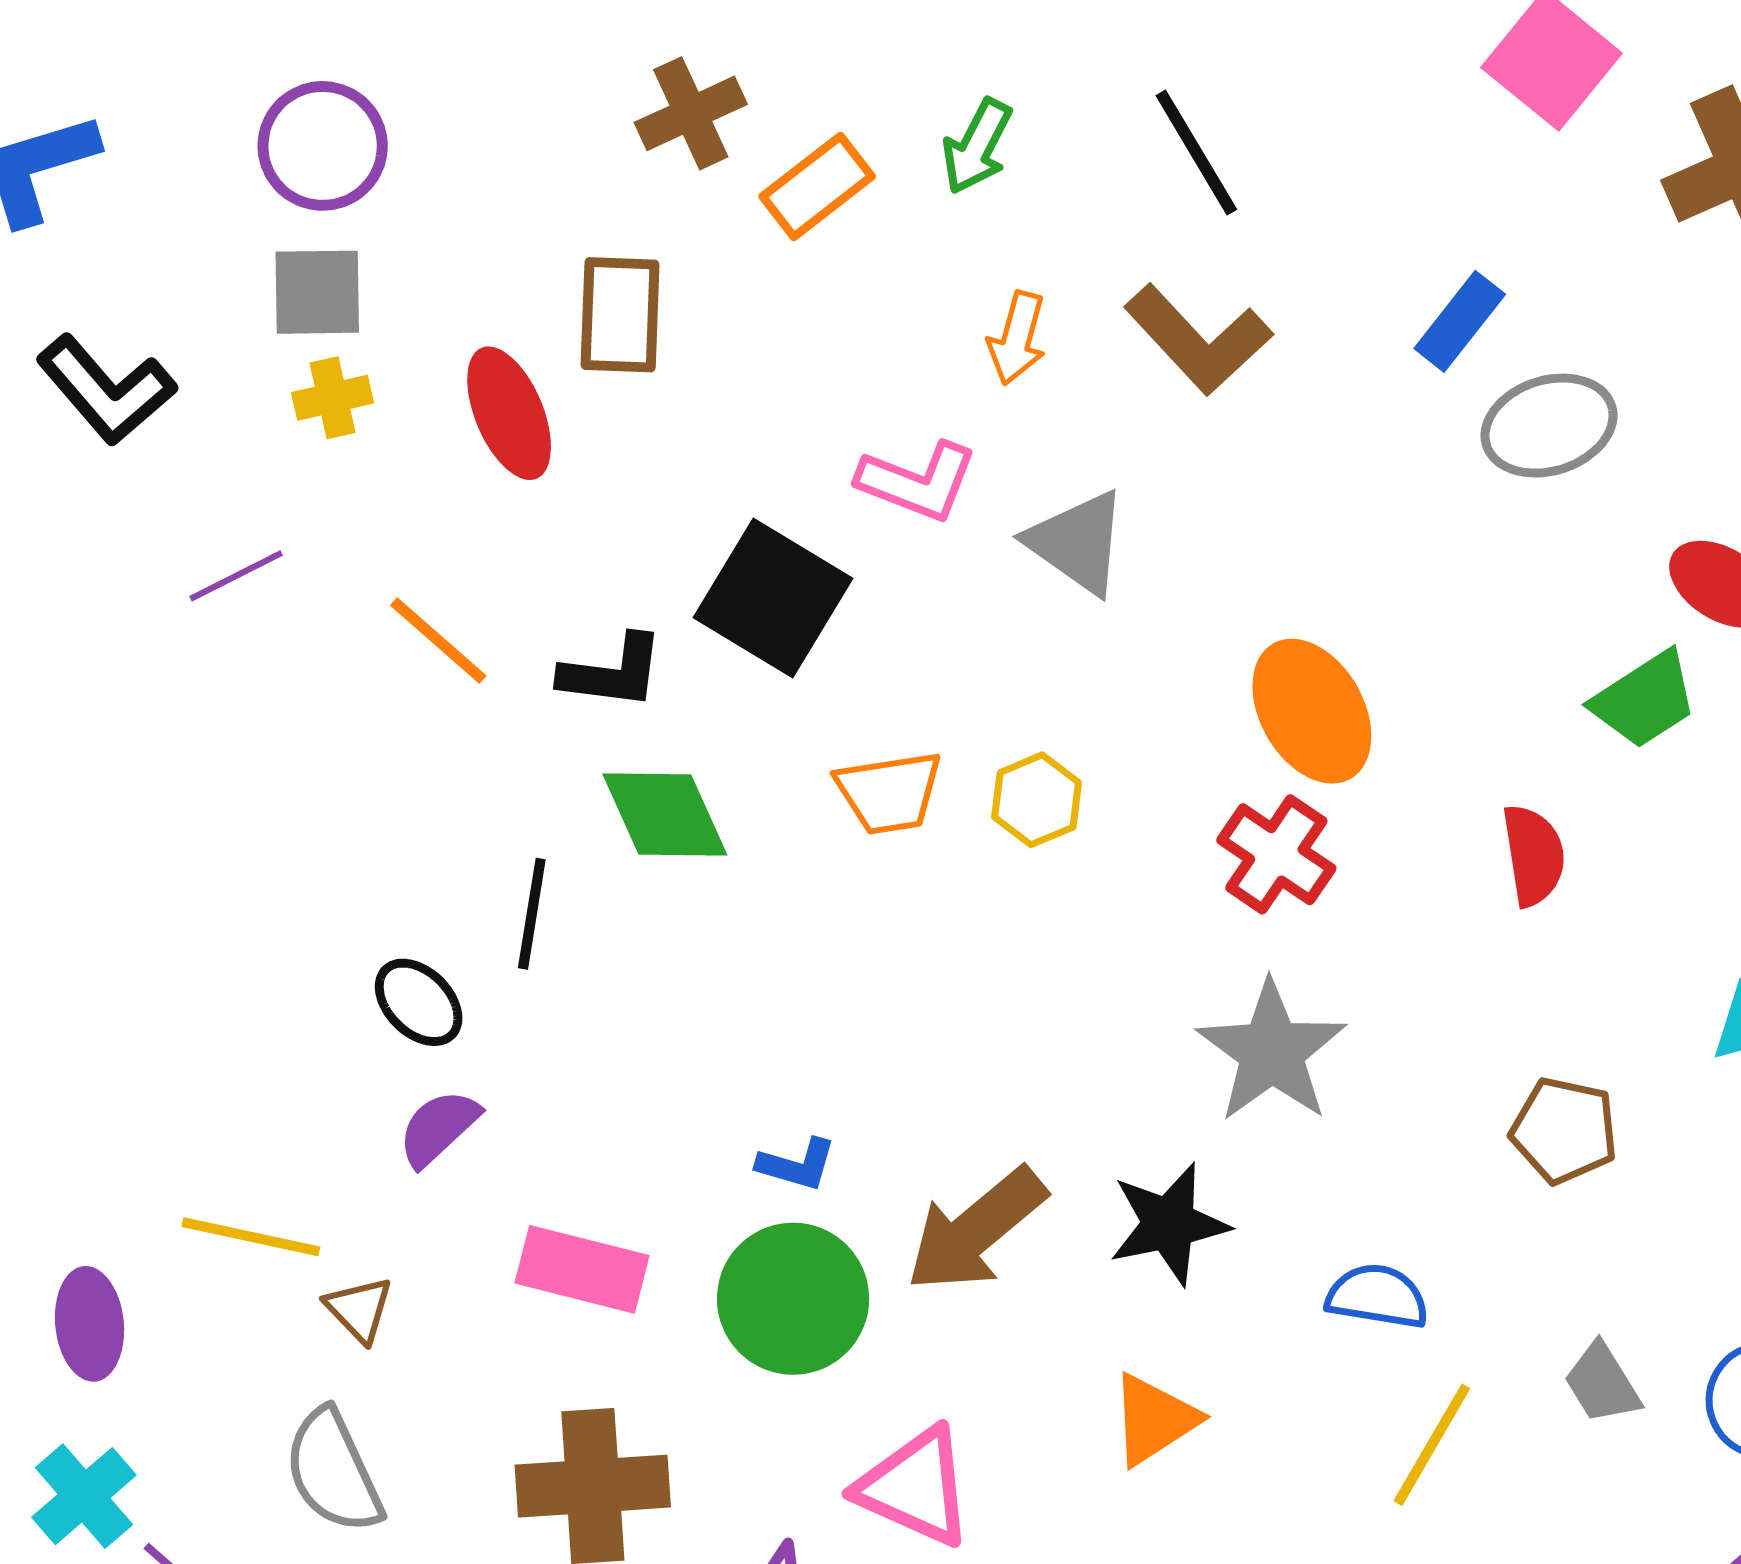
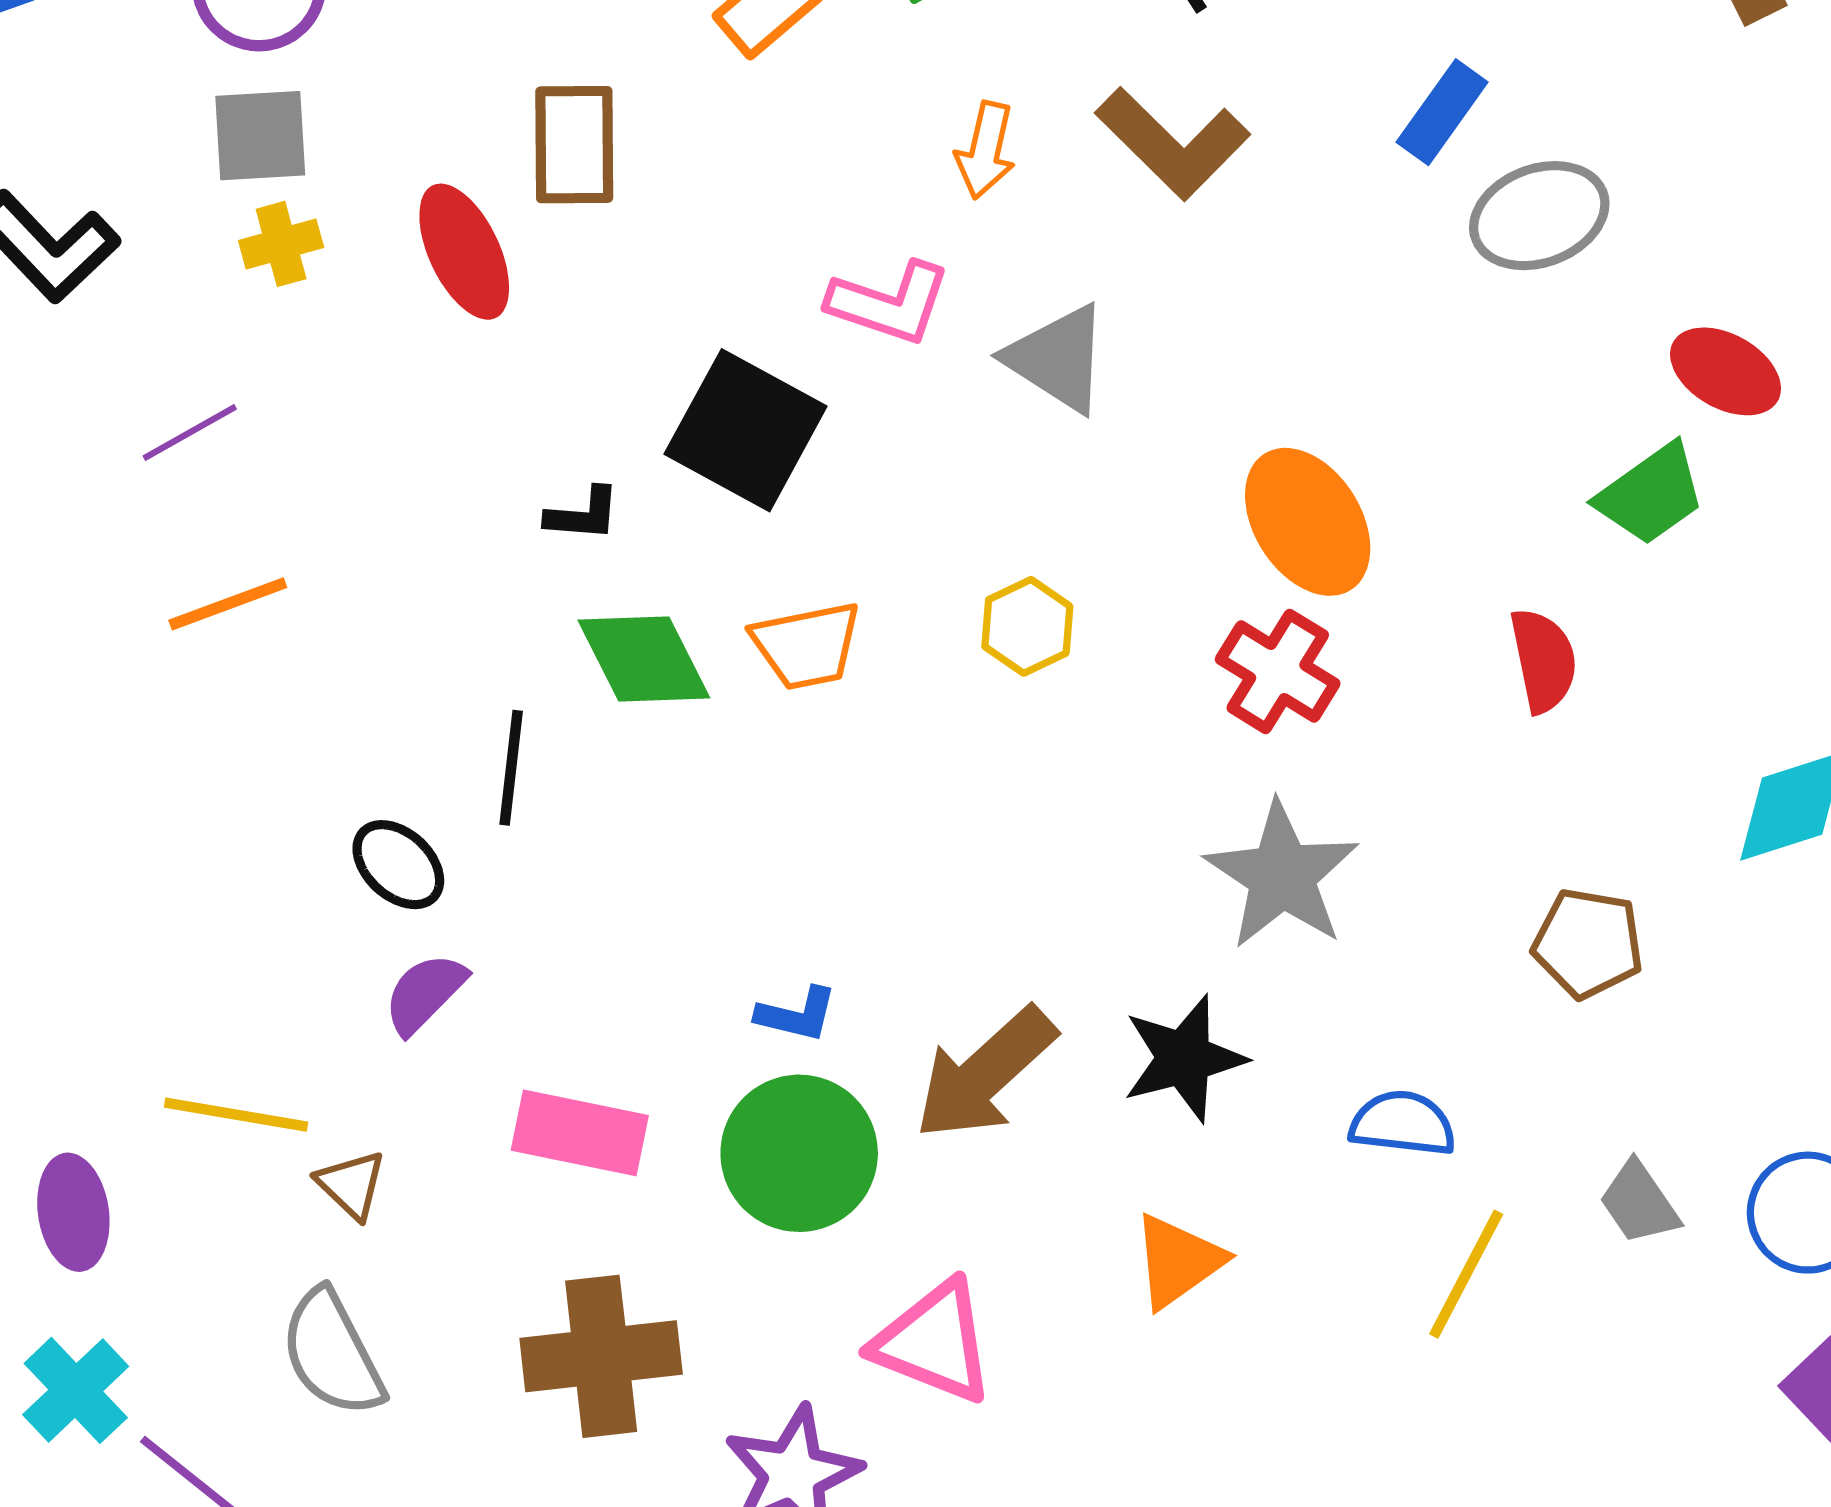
orange line: (438, 641) -> (228, 604), moved, turned -59
black L-shape: (612, 672) -> (583, 514), size x0.7
orange trapezoid: (889, 792) -> (807, 645), moved

